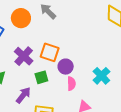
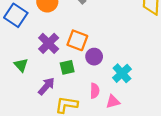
cyan cross: (101, 76) -> (122, 73), moved
pink semicircle: (71, 84) -> (95, 91), moved

